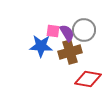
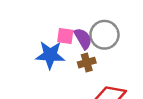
brown cross: (70, 52) -> (87, 63), size x0.6

